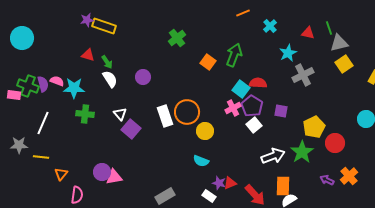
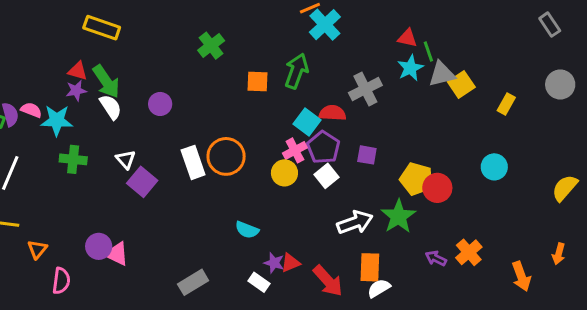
purple star: (87, 20) -> (76, 90), moved
cyan cross: (270, 26) -> (325, 25), moved, size x1.5
green line: (329, 28) -> (428, 52), moved
gray triangle: (339, 43) -> (442, 74), moved
cyan star: (288, 53) -> (410, 68), moved
green arrow: (107, 62) -> (106, 81), size x1.6
orange square: (208, 62) -> (258, 81), turned -35
gray cross: (303, 75) -> (365, 89), moved
yellow pentagon: (314, 127) -> (416, 179), turned -30
yellow circle: (205, 131) -> (284, 173), moved
red circle: (335, 143) -> (437, 188), moved
pink triangle: (114, 177) -> (117, 254), turned 36

